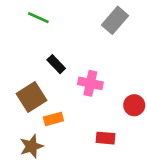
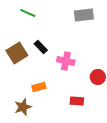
gray rectangle: (115, 20) -> (84, 15), turned 42
brown square: (31, 97) -> (17, 53), moved

